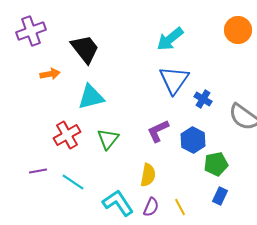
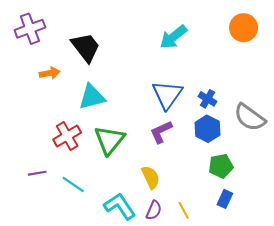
blue triangle: (174, 80) -> (167, 95), moved
green triangle: (108, 139) -> (109, 140), size x1.4
blue hexagon: (193, 140) -> (207, 129), moved
yellow semicircle: (148, 175) -> (151, 177), turned -35

